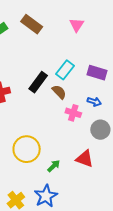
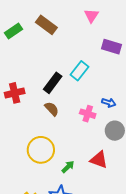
pink triangle: (77, 25) -> (91, 16), moved
purple rectangle: (97, 73) -> (111, 47), moved
brown semicircle: (59, 92) -> (52, 109), moved

